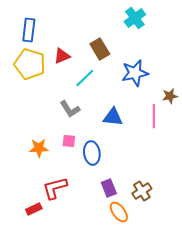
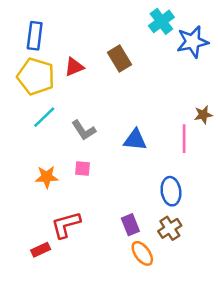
blue star: (135, 73) -> (193, 42), moved
cyan line: (85, 78) -> (44, 117), moved
blue ellipse: (92, 153) -> (171, 191), moved

